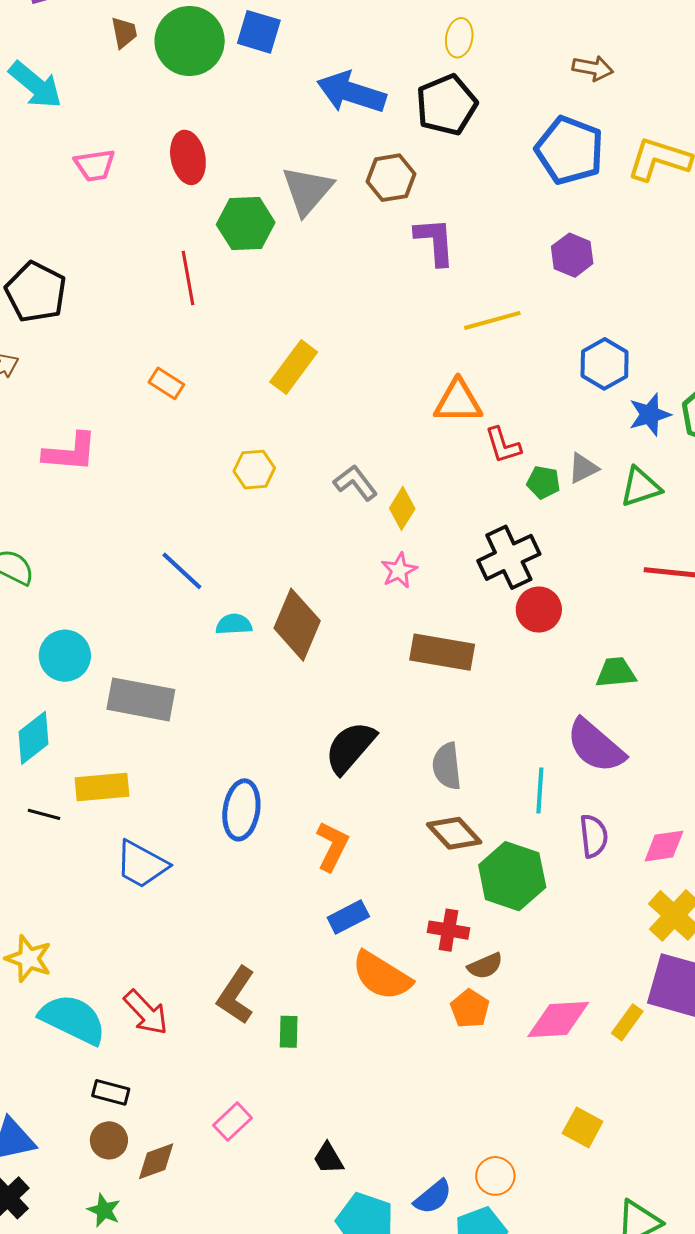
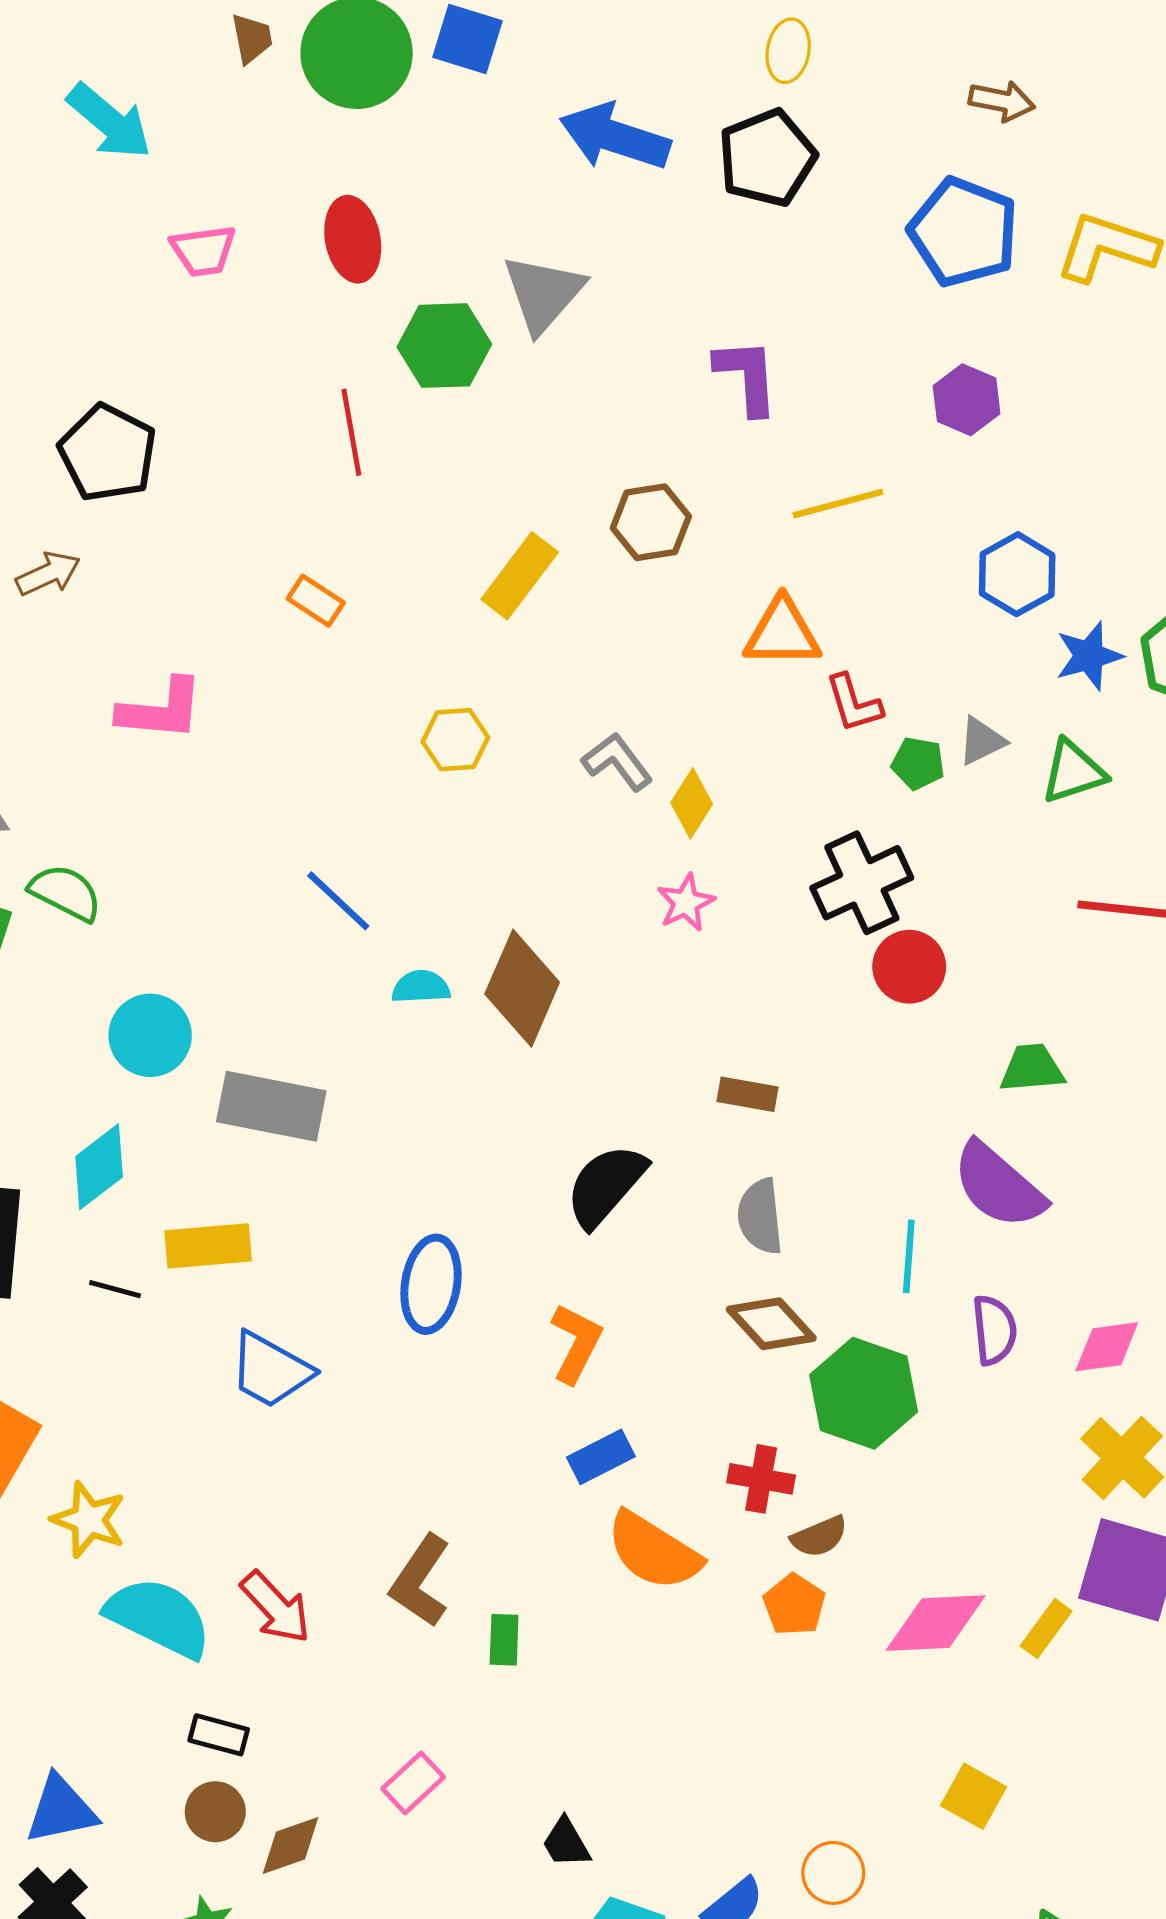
brown hexagon: (391, 178) -> (651, 522), moved
brown rectangle: (442, 652) -> (747, 1094), moved, size x0.6

